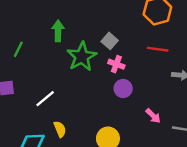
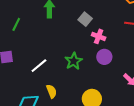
gray square: (110, 41) -> (85, 19), moved
green star: (82, 57) -> (74, 61), moved, size x0.7

